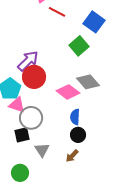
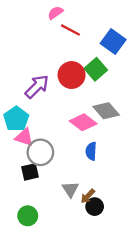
red circle: (34, 77) -> (72, 75), moved
black circle: (78, 135) -> (95, 207), moved
gray triangle: (42, 150) -> (70, 189), moved

